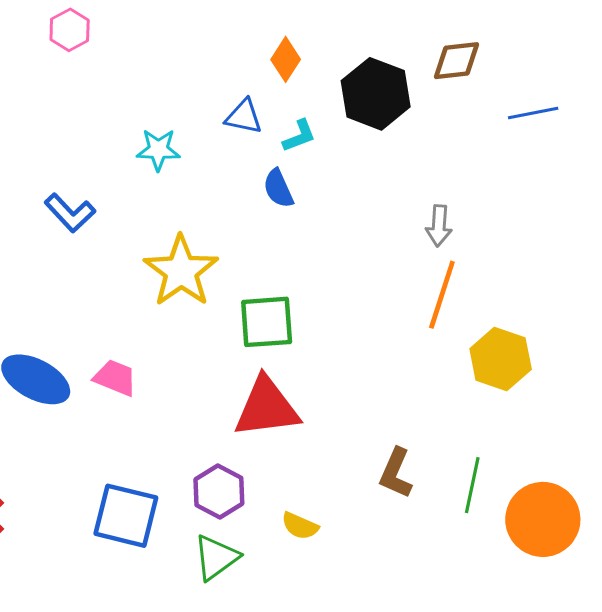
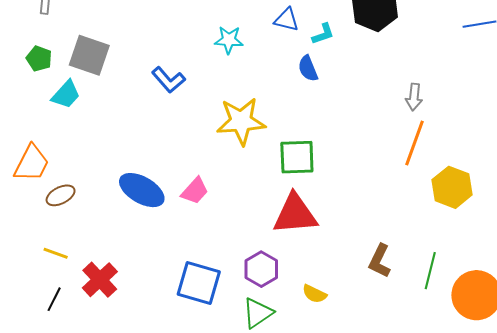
yellow star: (181, 271) -> (241, 121), turned 30
pink trapezoid: (115, 378) -> (195, 191), turned 108

